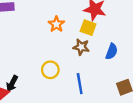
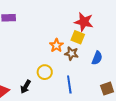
orange star: (56, 24) -> (56, 45), moved
black arrow: (12, 84) -> (26, 87), moved

